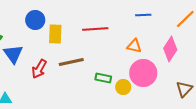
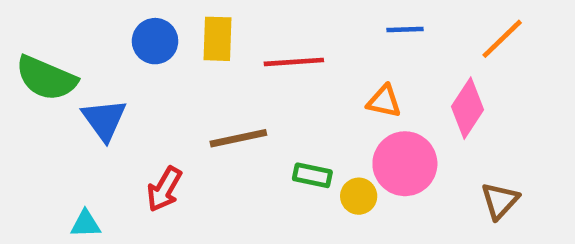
yellow rectangle: (55, 34) -> (218, 39), moved
red arrow: (39, 69) -> (164, 189), moved

